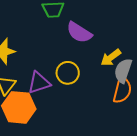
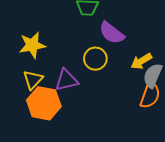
yellow circle: (68, 73) -> (95, 59), moved

